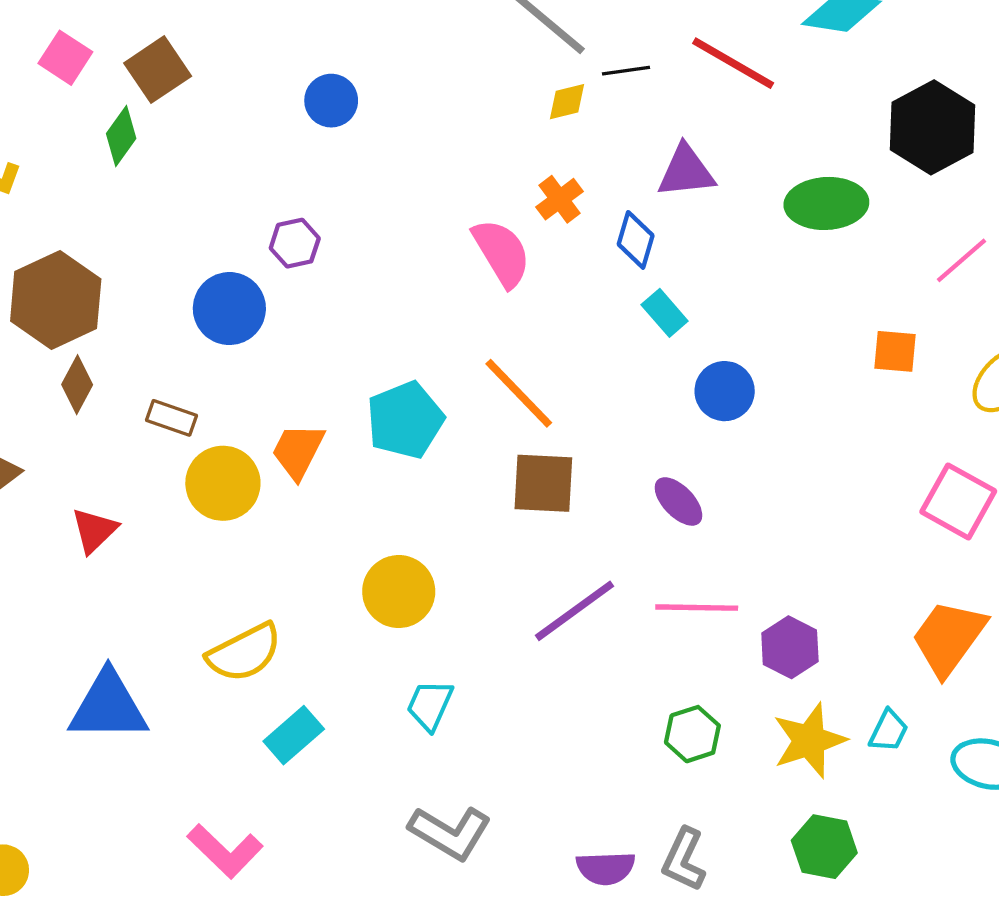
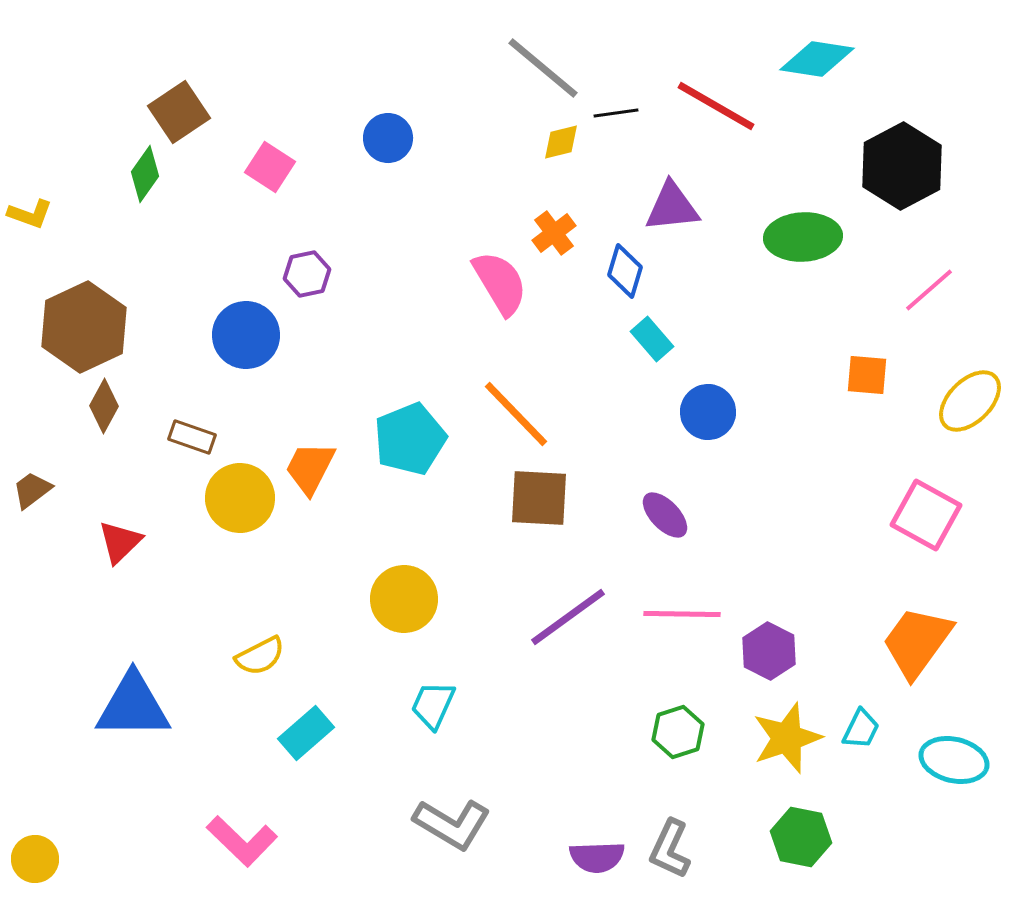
pink square: (65, 58) -> (270, 167), moved
blue circle: (331, 101) -> (388, 138), moved
yellow semicircle: (244, 653) -> (260, 656), size x0.7

